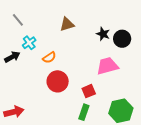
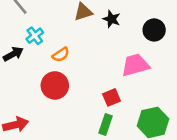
black star: (103, 34) -> (112, 19), moved
red circle: (58, 81) -> (55, 85), moved

